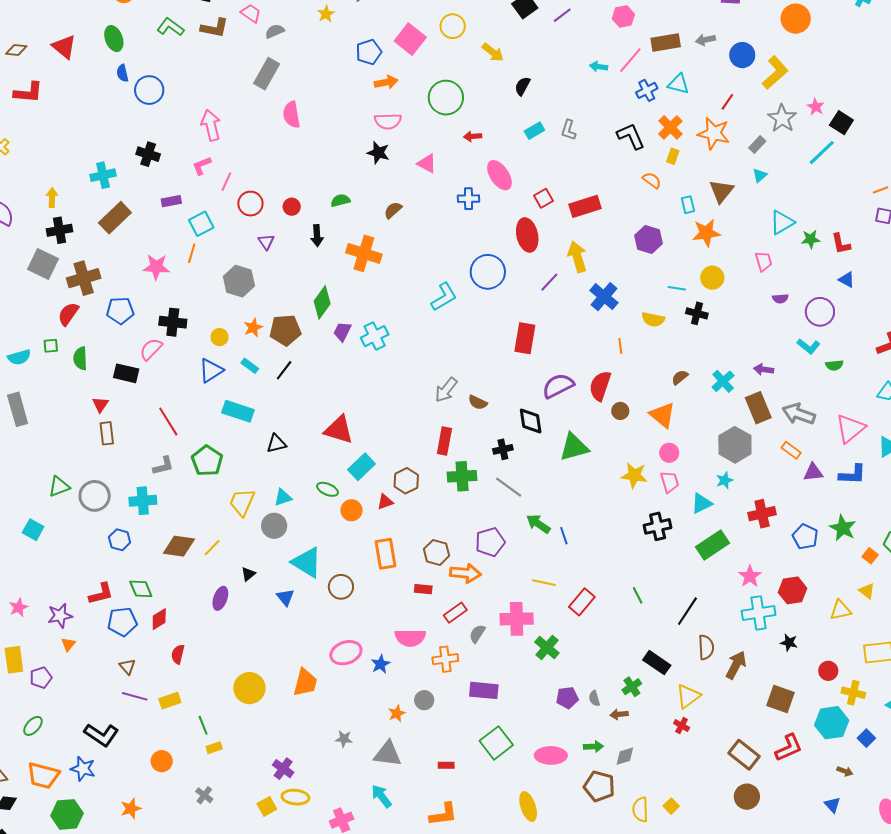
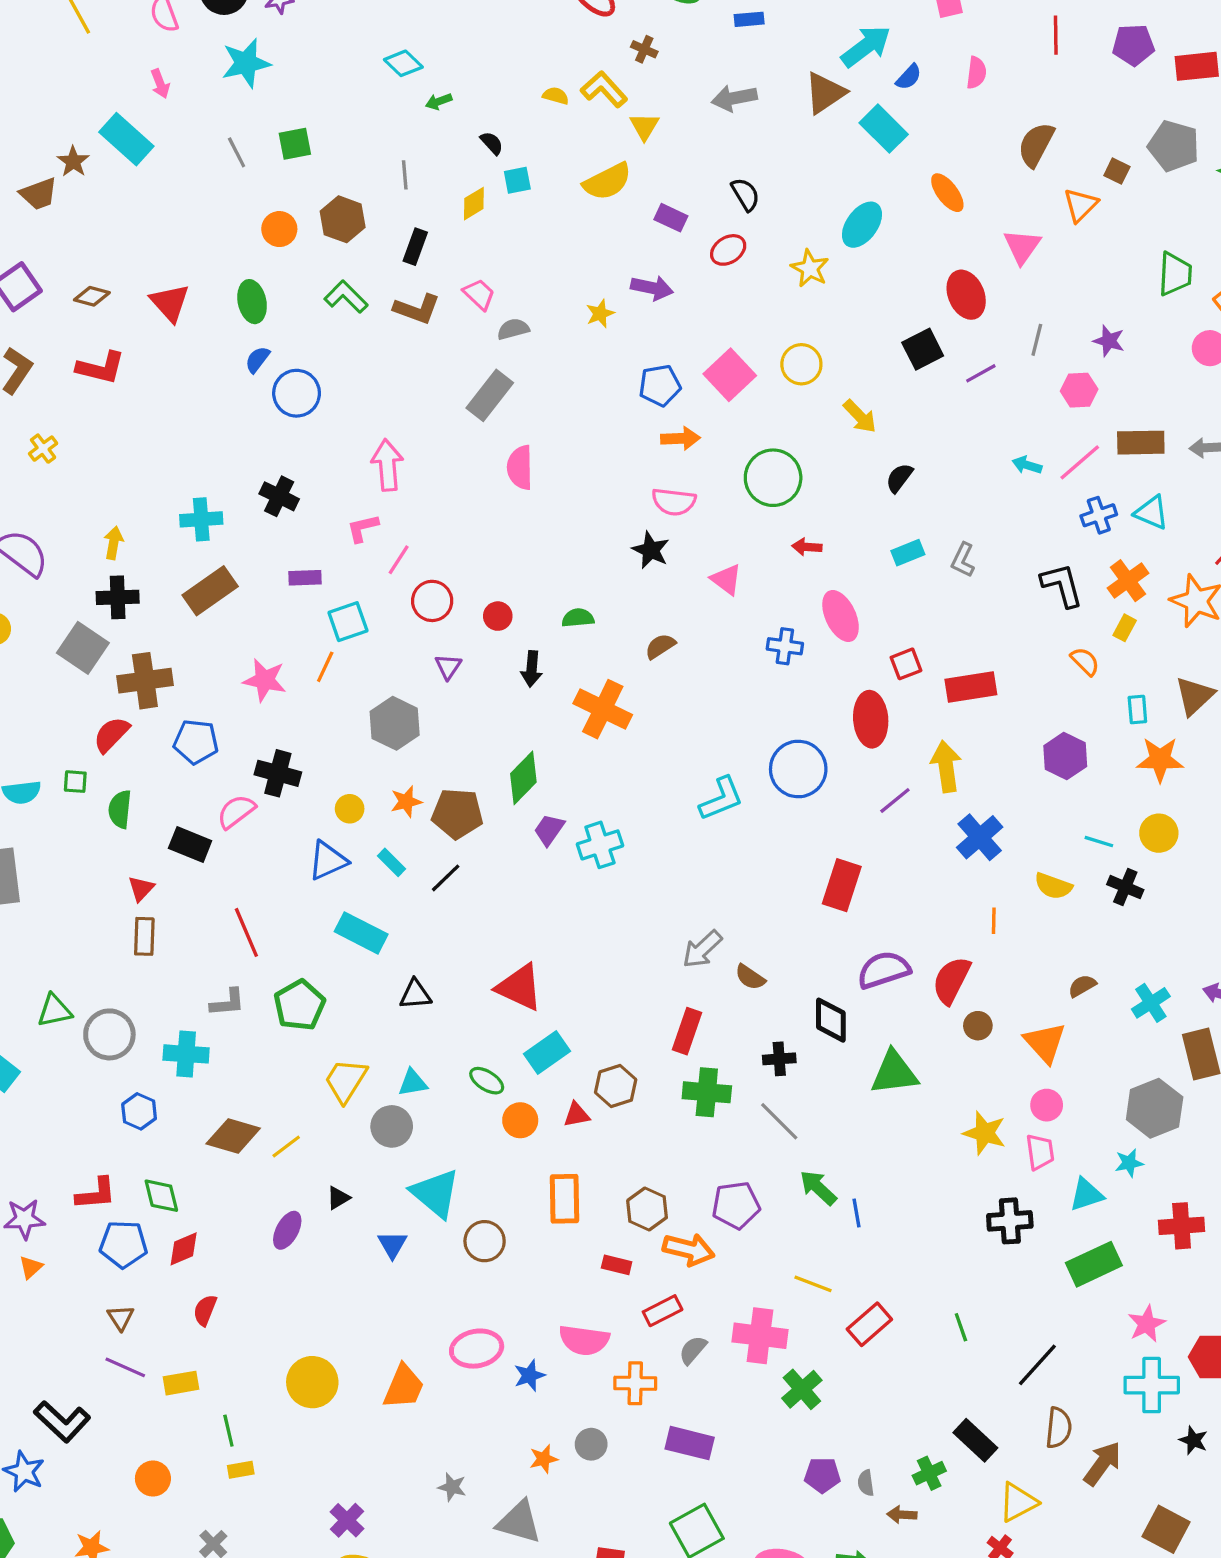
blue semicircle: (122, 73) -> (257, 360), turned 42

